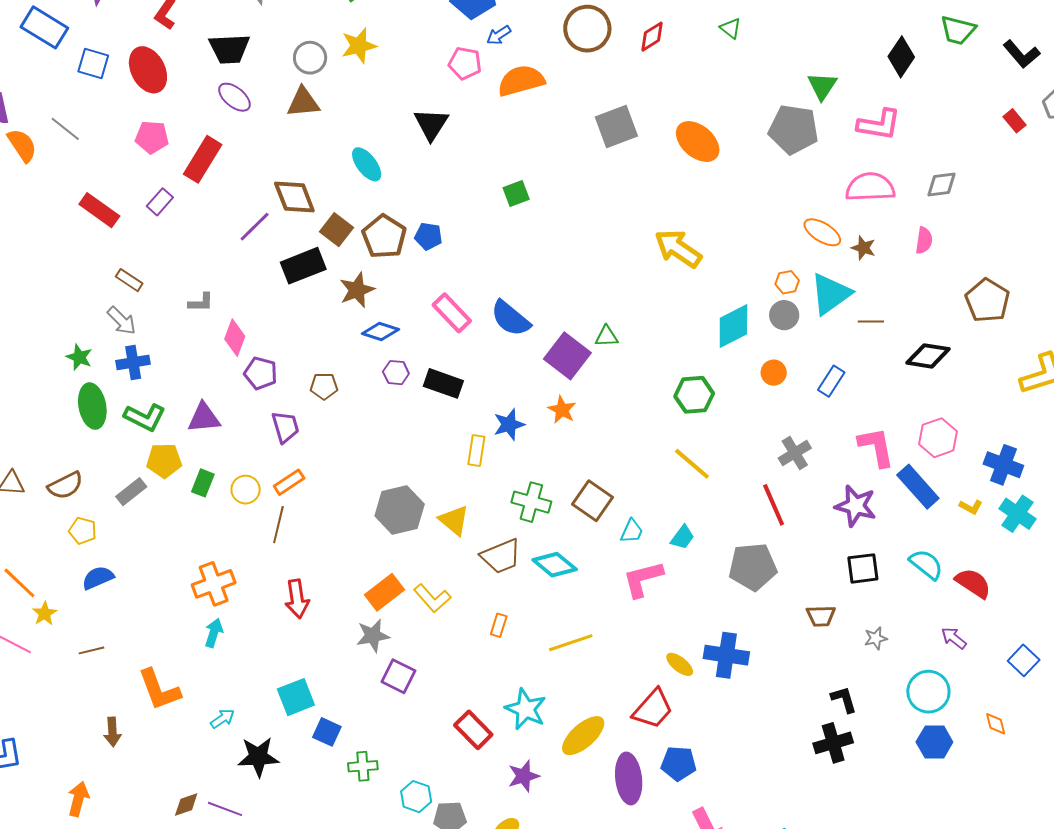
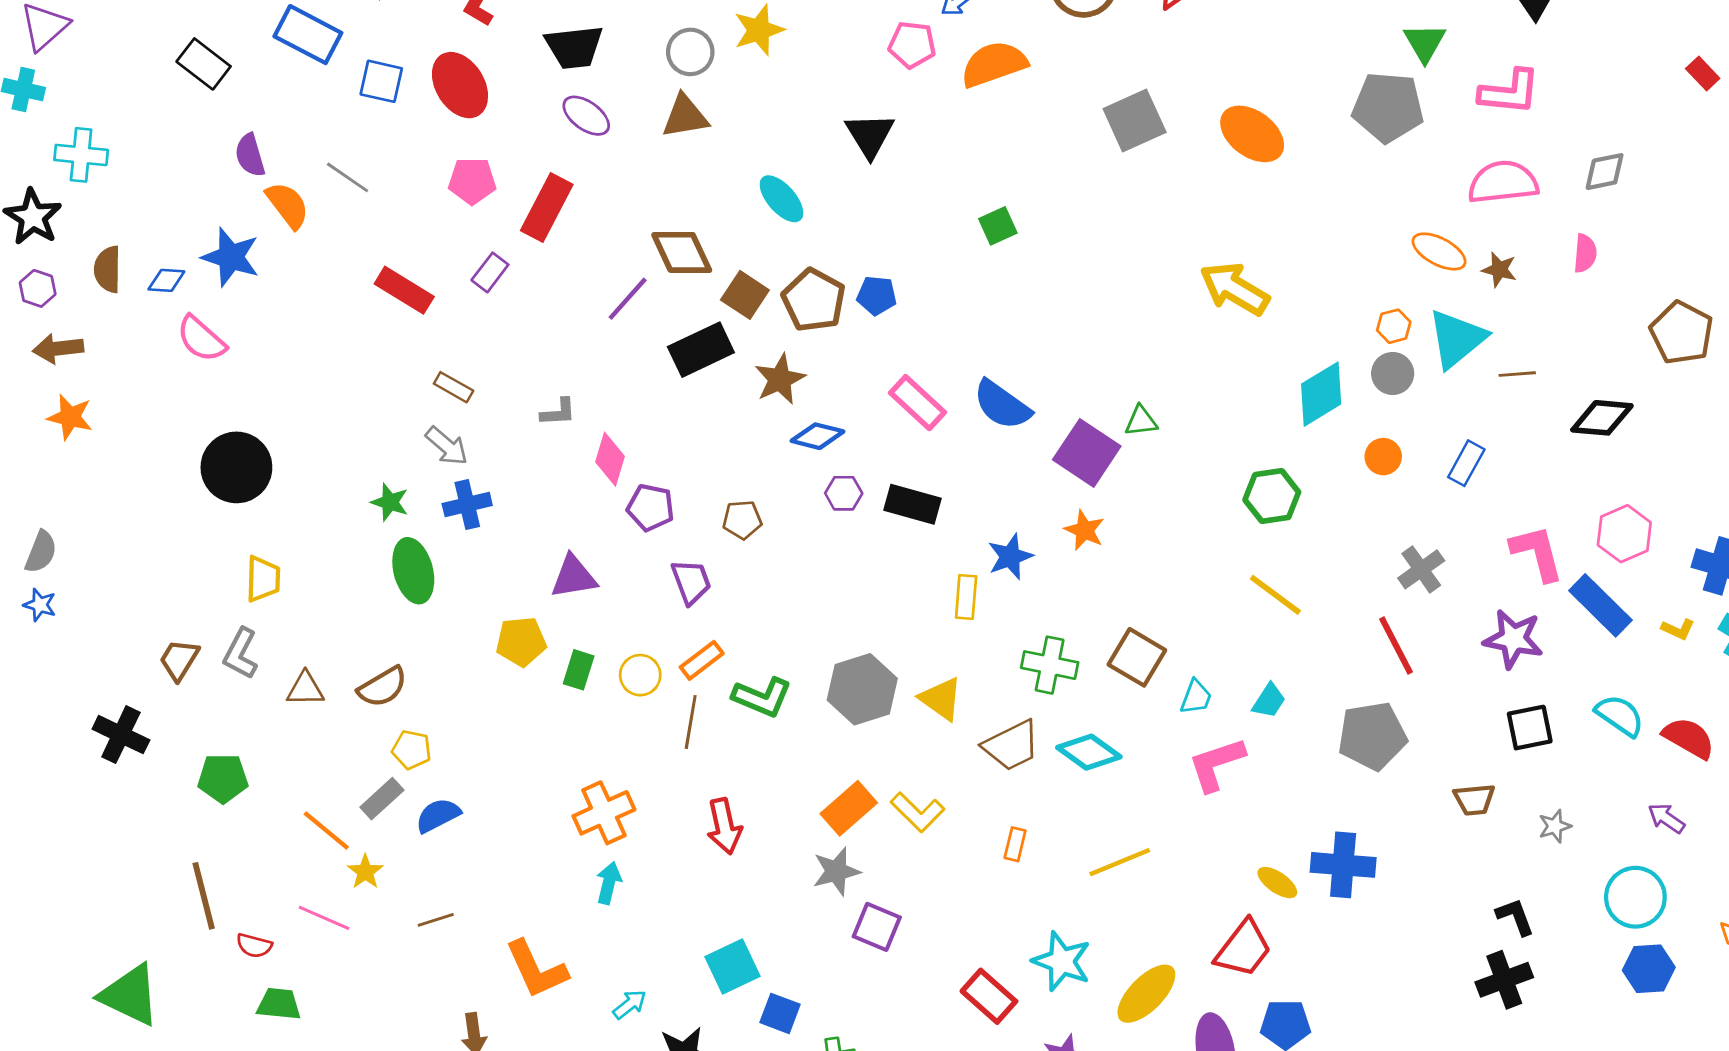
green L-shape: (145, 417) -> (762, 697), moved
gray rectangle: (131, 492) -> (382, 799), moved

